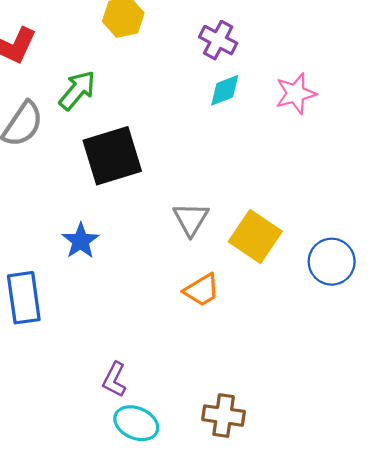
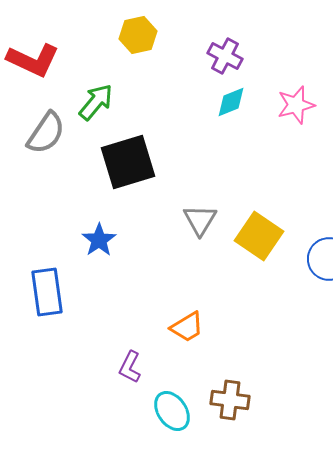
orange trapezoid: (202, 290) -> (187, 327), moved
cyan ellipse: (136, 423) -> (172, 411), moved, turned 33

